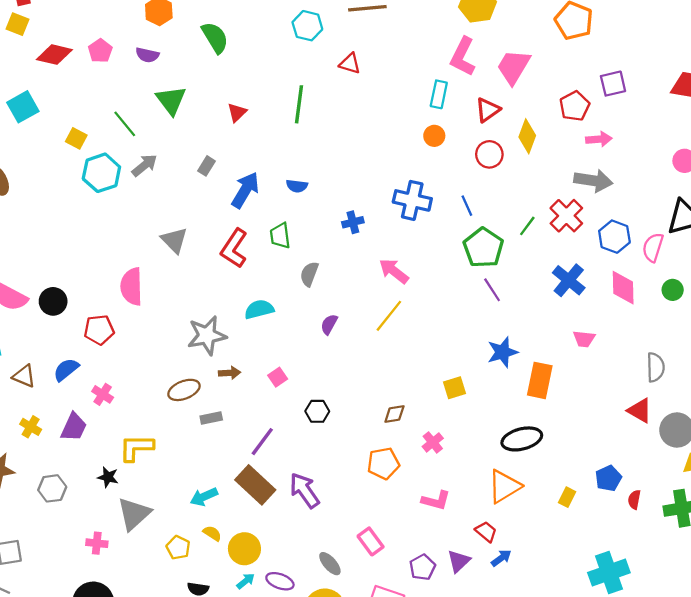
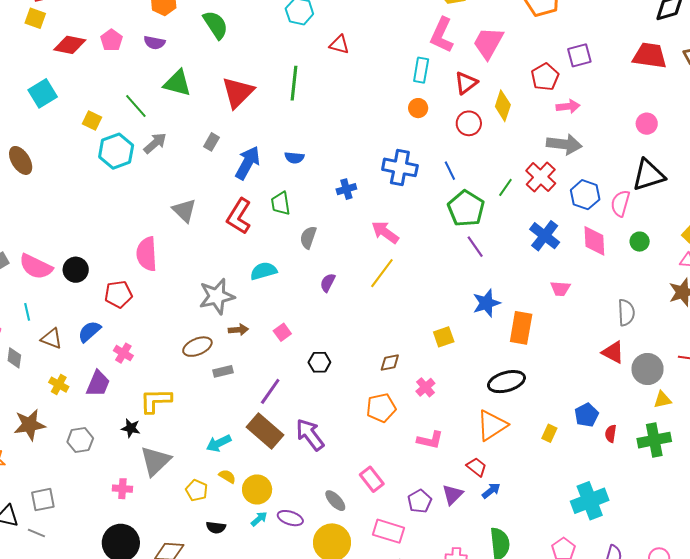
green triangle: (171, 100) -> (177, 83), turned -36
red triangle: (237, 112) -> (238, 92), size x1.8

